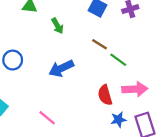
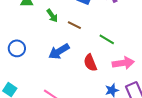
brown line: (99, 44) -> (74, 25), moved
red semicircle: (105, 95) -> (90, 63), moved

